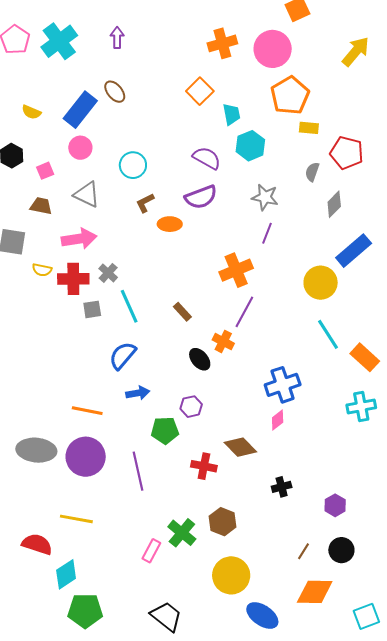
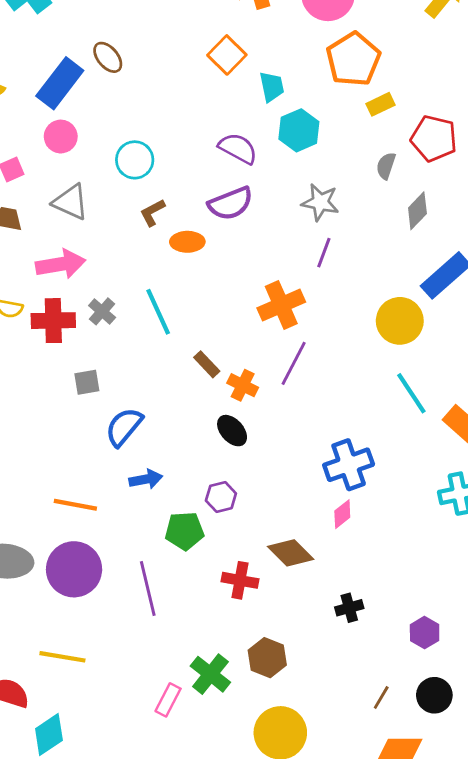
yellow rectangle: (309, 128) -> (380, 104), turned -30
cyan line: (129, 306) -> (158, 312), moved
gray square: (92, 309) -> (87, 382), moved
orange cross: (223, 342) -> (243, 385), moved

